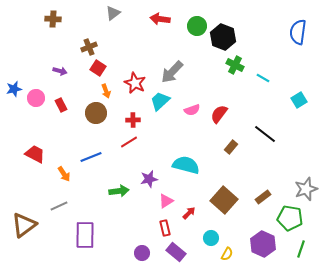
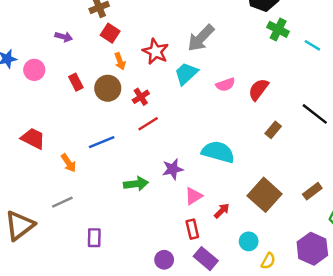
red rectangle: (61, 105) -> (76, 82), moved
red cross: (133, 120) -> (141, 97), moved, turned -32
purple rectangle: (85, 235) -> (94, 238), size x0.6

